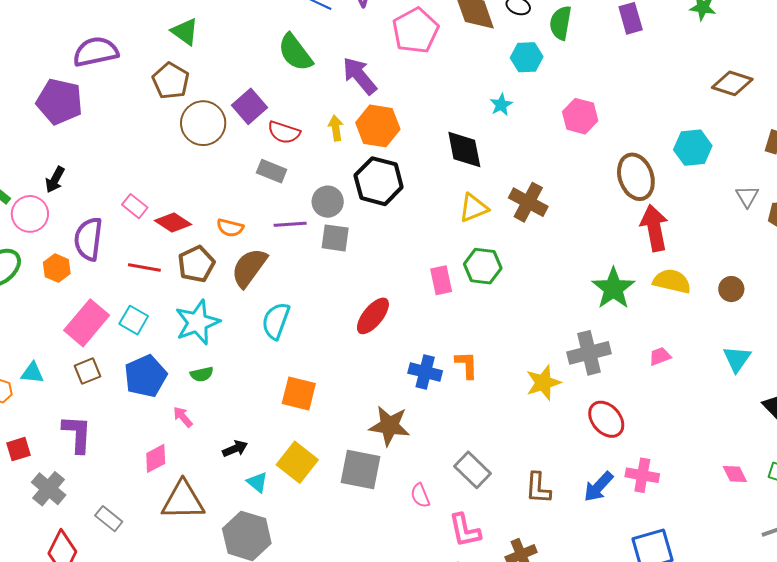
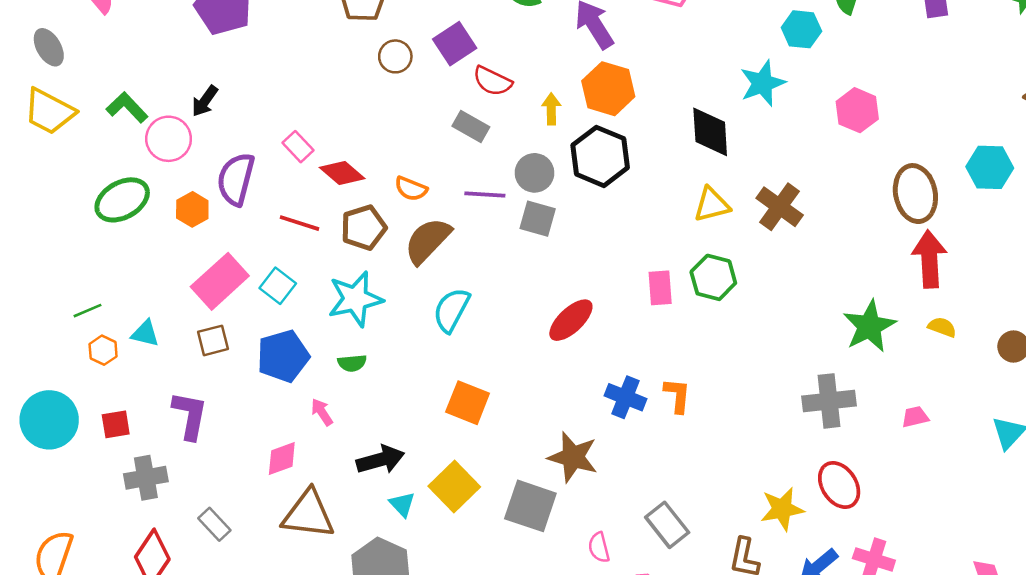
cyan star: (501, 105) -> (763, 83), size x1.6
brown circle: (203, 123) -> (395, 56), size x0.6
yellow arrow: (336, 128) -> (551, 109), moved
yellow semicircle: (672, 281) -> (942, 327), size x0.6
yellow star: (543, 383) -> (782, 509), moved
black arrow: (235, 449) -> (380, 460), size x1.5
gray cross: (49, 489) -> (146, 478), turned 32

